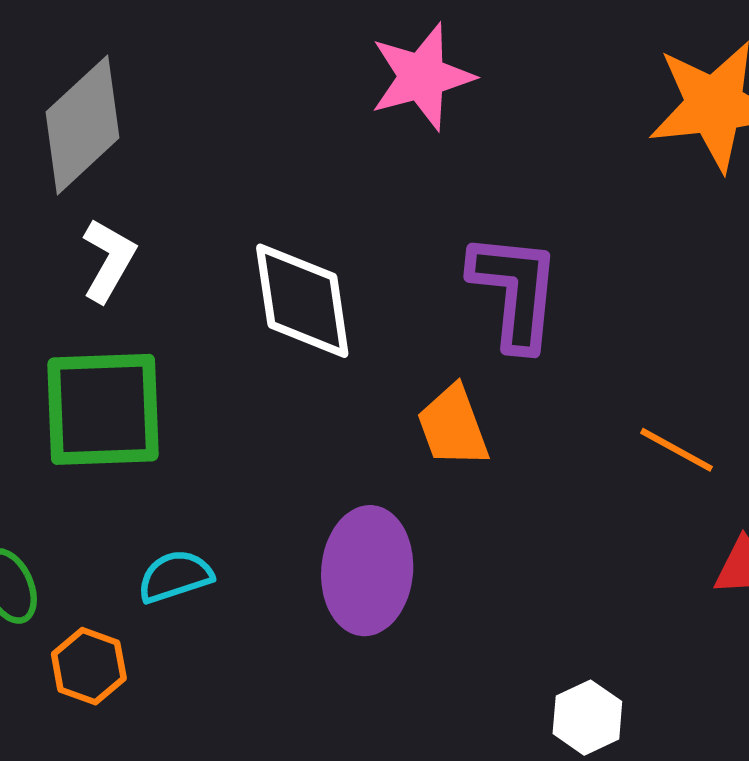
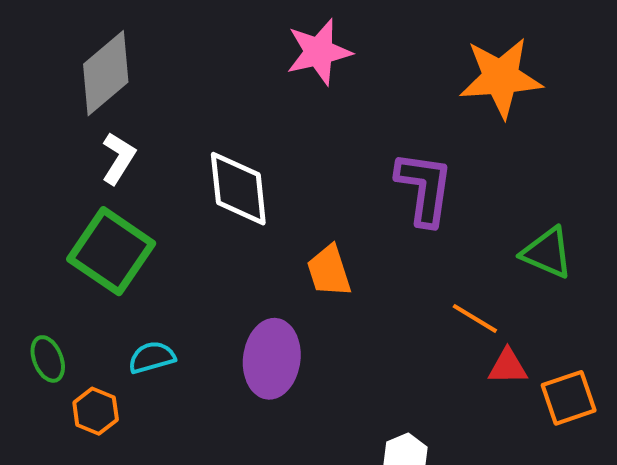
purple L-shape: (515, 291) -> (424, 188), moved
green square: (103, 409) -> (111, 251), turned 34
orange line: (676, 450) -> (475, 318), moved

